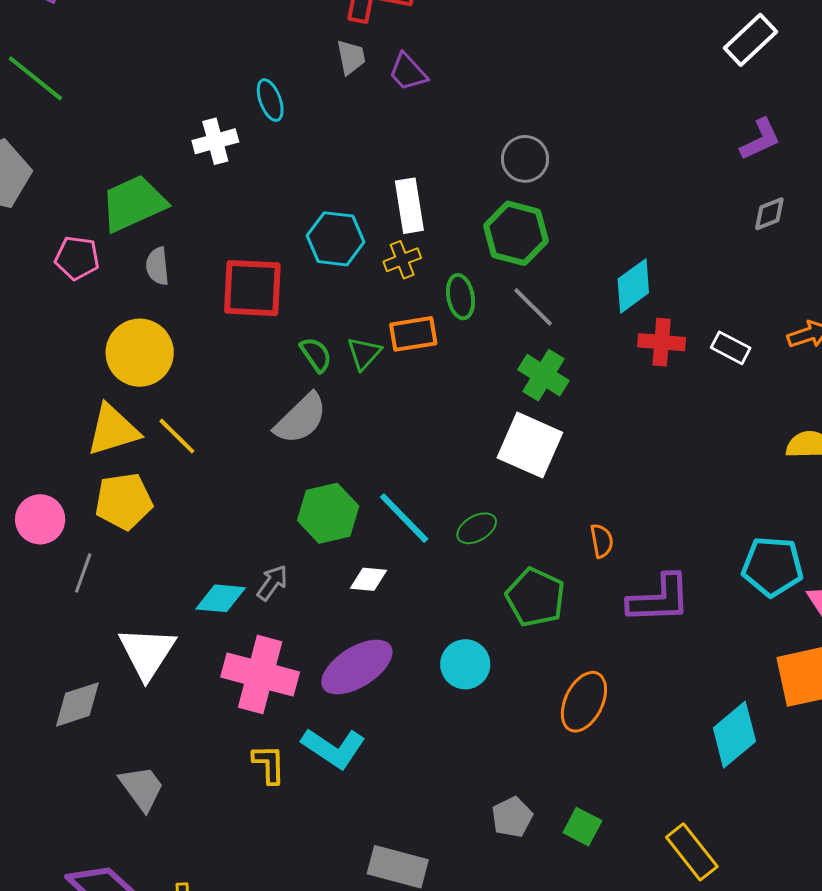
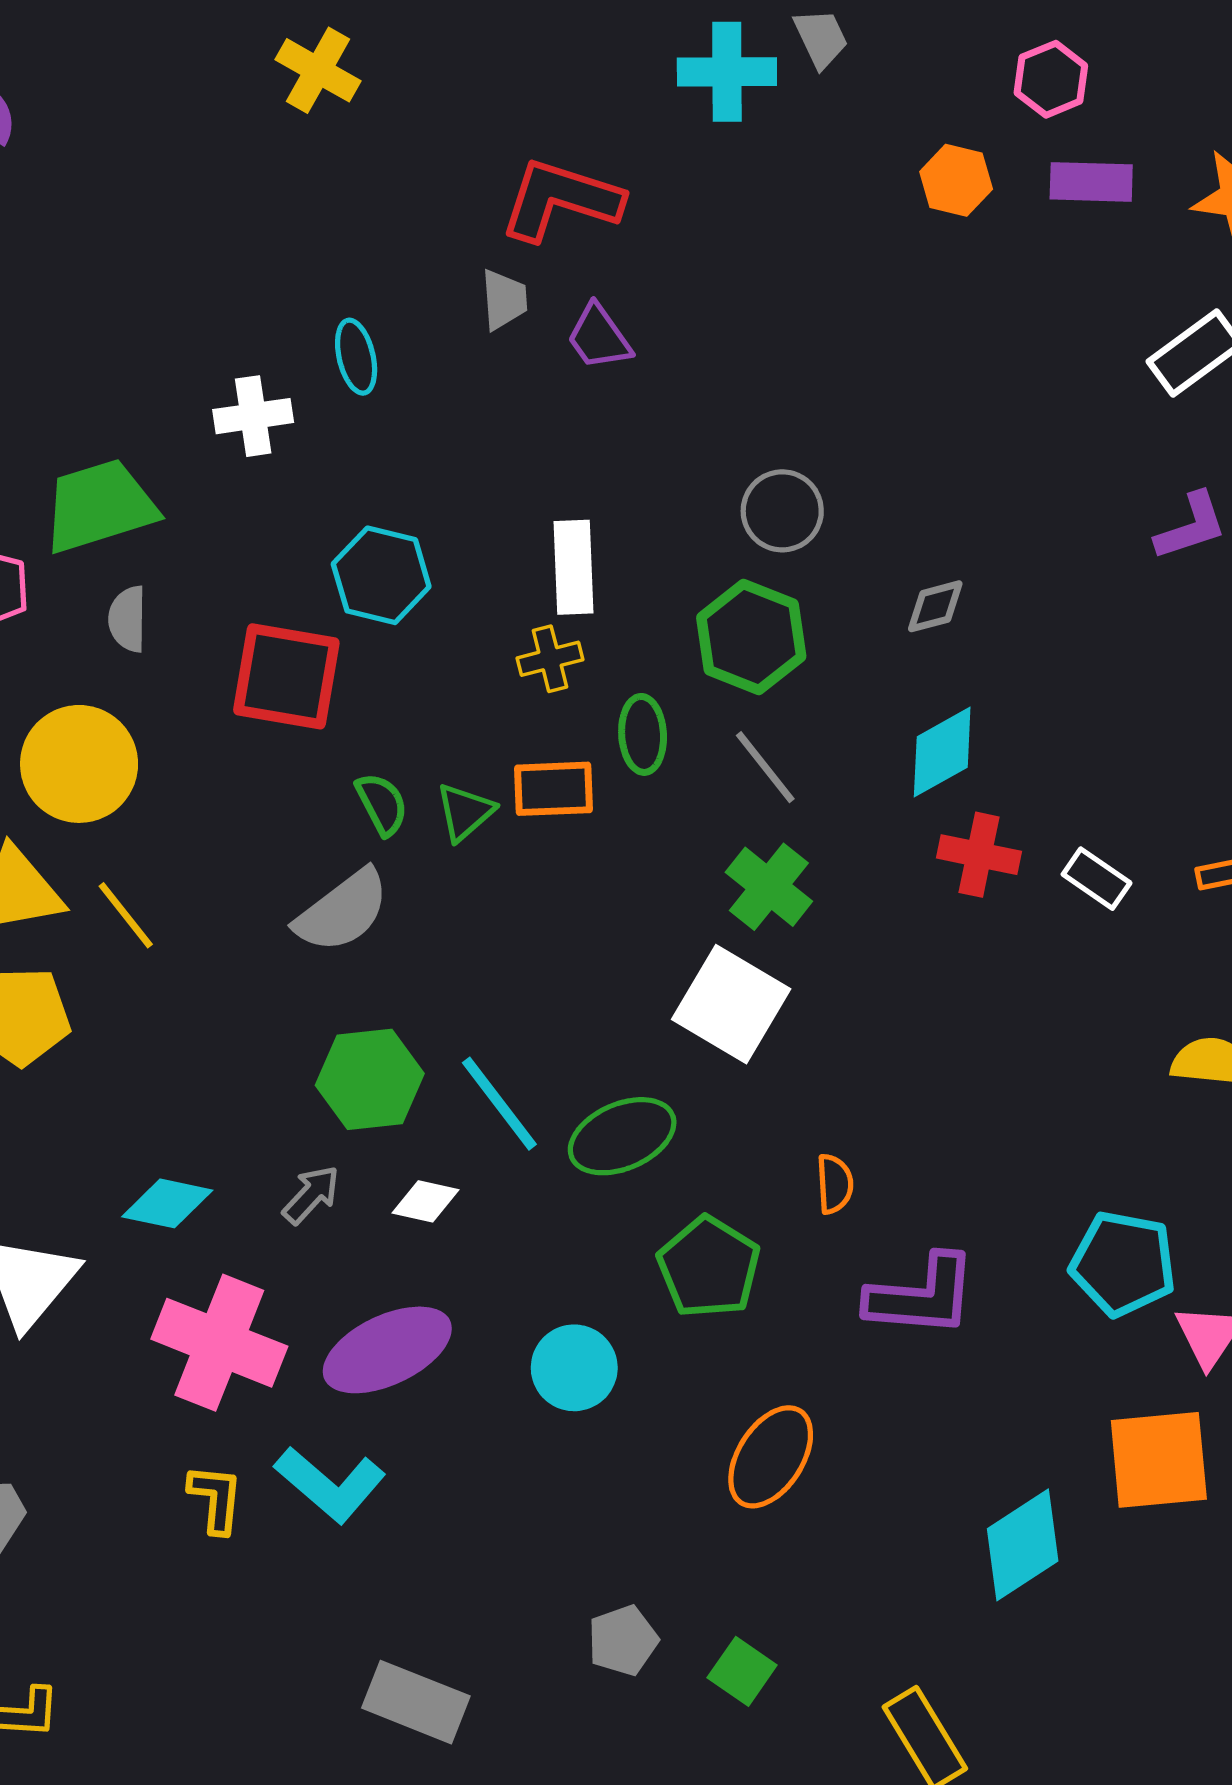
gray diamond: (769, 214) -> (935, 606), moved
cyan hexagon: (336, 239) -> (381, 575), moved
green ellipse: (477, 528) -> (622, 1136), size x1.5
gray arrow: (272, 583) -> (311, 1195), moved

